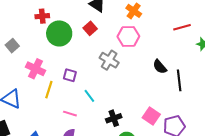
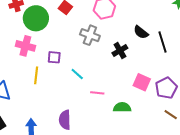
pink cross: (35, 69) -> (25, 46), moved
pink line: (70, 114) -> (97, 93), moved
black cross: (114, 118) -> (120, 50), moved

